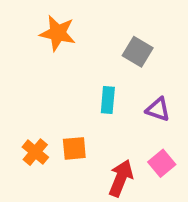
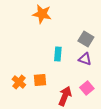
orange star: (58, 33) -> (42, 14), moved
gray square: (138, 52) -> (86, 39), moved

